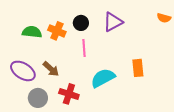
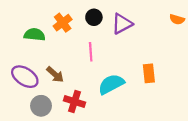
black circle: (81, 23) -> (94, 17), moved
orange cross: (57, 31) -> (63, 23), moved, turned 30

